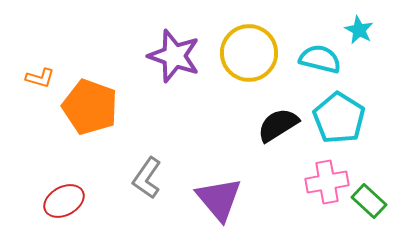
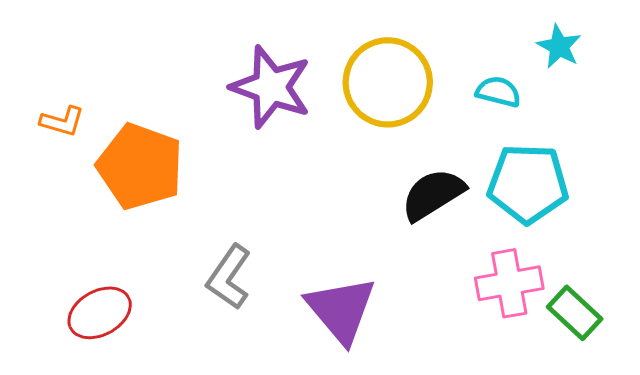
cyan semicircle: (320, 59) -> (498, 92), size x0.7
cyan pentagon: (339, 118) -> (528, 184), turned -30

